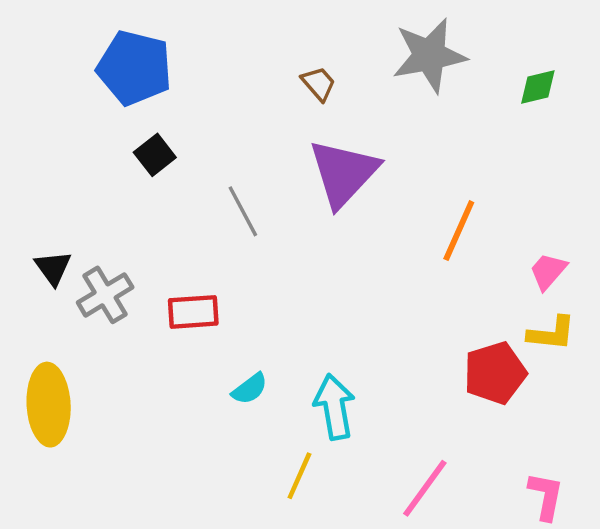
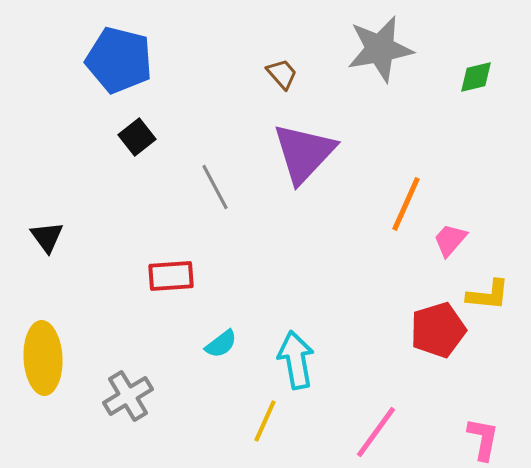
pink trapezoid: (548, 271) -> (450, 240), moved
gray cross: (105, 295) -> (128, 396), moved

